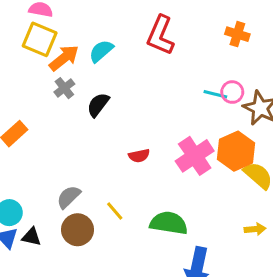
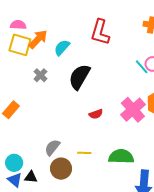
orange arrow: (64, 58) -> (38, 39), moved
cyan line: (215, 94) -> (142, 67), turned 42
black semicircle: (98, 105) -> (79, 77), moved, size x1.5
yellow line: (115, 211) -> (84, 153), turned -40

